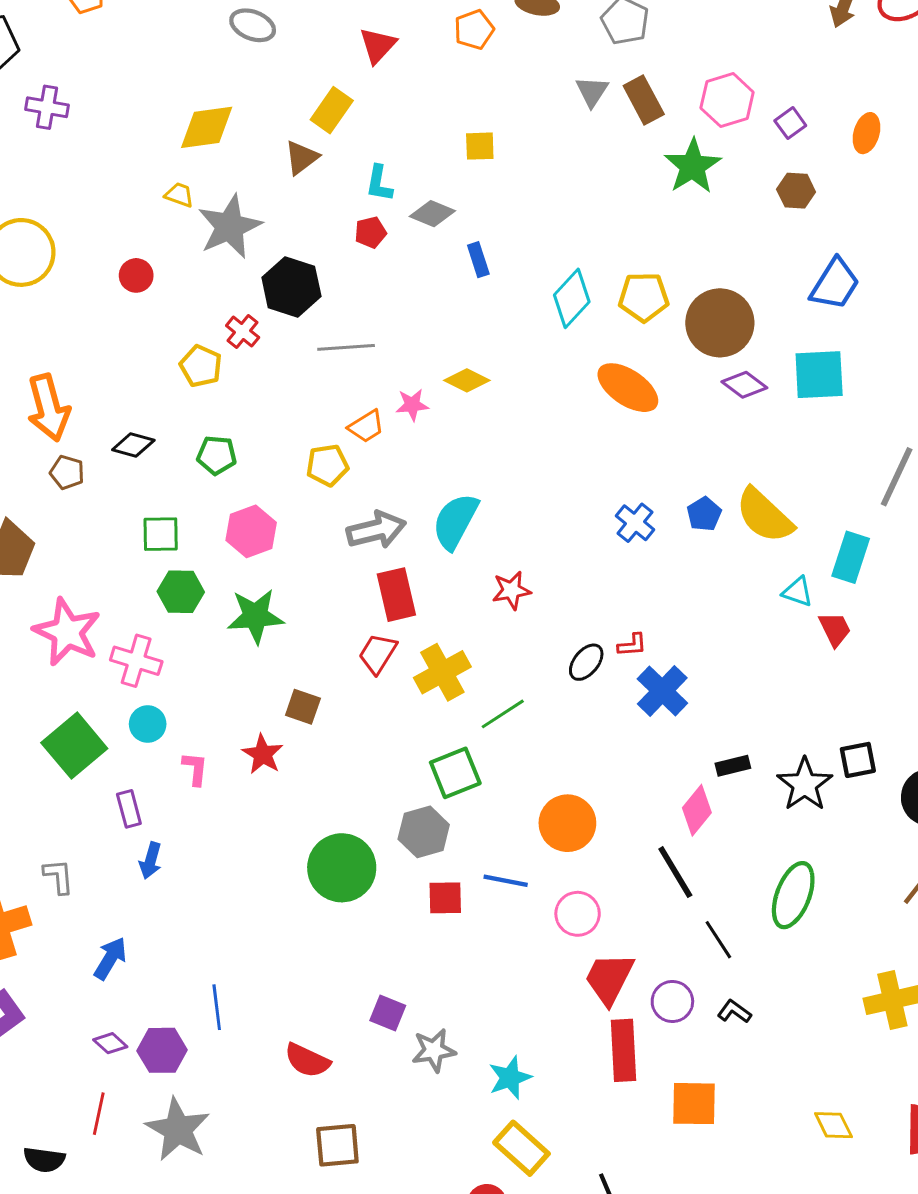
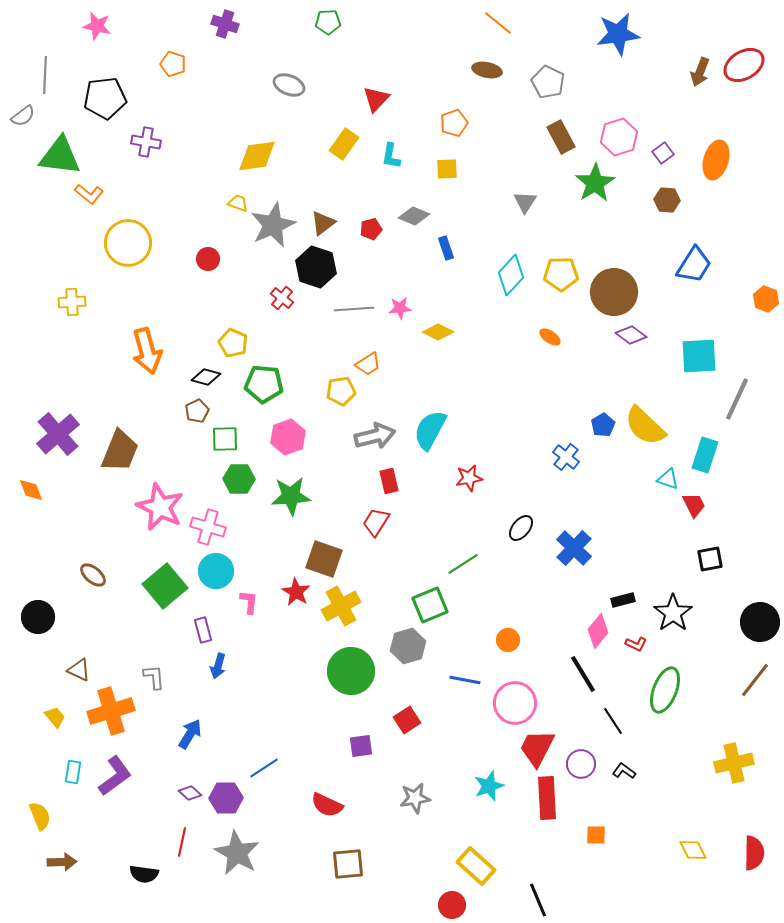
orange pentagon: (474, 30) -> (454, 123), moved
gray triangle: (592, 91) -> (525, 202), moved
orange ellipse: (867, 133) -> (716, 160), size x1.4
brown triangle: (301, 158) -> (323, 223), moved
cyan L-shape: (379, 183) -> (391, 156), moved
yellow pentagon: (201, 366) -> (233, 343), moved
cyan square: (819, 375) -> (699, 356), moved
orange ellipse: (628, 388) -> (550, 337), size x0.5
pink star: (412, 405) -> (400, 308), moved
green pentagon: (217, 455) -> (264, 384), size x1.4
brown pentagon: (67, 472) -> (197, 411), moved, turned 30
blue cross: (635, 523) -> (566, 457), moved
red rectangle: (396, 595) -> (389, 481), size x0.7
red L-shape: (632, 645) -> (636, 644), moved, turned 30
yellow cross: (442, 672) -> (341, 606), moved
brown square: (303, 707) -> (324, 559), size x1.5
cyan circle: (148, 724) -> (216, 571), size x1.4
black square: (858, 760) -> (710, 559), moved
orange circle: (567, 823) -> (508, 640), size x0.6
red square: (445, 898) -> (407, 720), moved, turned -32
pink circle: (578, 914) -> (515, 703), size x1.4
blue line: (217, 1007) -> (264, 768), turned 64
purple square: (388, 1013) -> (361, 746), moved, turned -30
cyan star: (510, 1078) -> (489, 786), moved
orange square: (694, 1104) -> (596, 835), size x0.6

